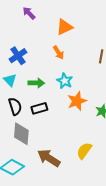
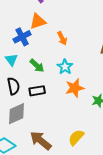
orange triangle: (64, 27) -> (38, 21), moved
green arrow: (36, 83) -> (37, 66), turned 35
gray diamond: (21, 134) -> (16, 114), turned 55

